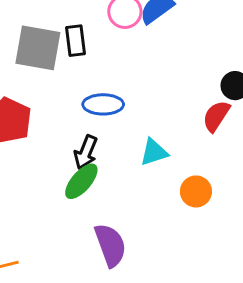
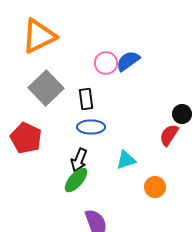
black rectangle: (76, 41) -> (86, 99), moved
gray square: (38, 48) -> (46, 88), turned 36

